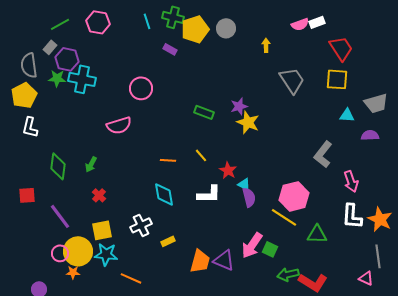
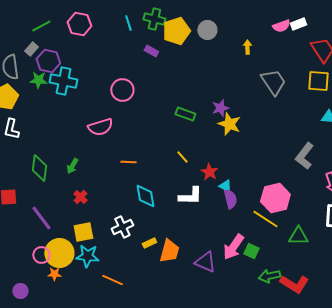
orange line: (168, 160) -> (128, 162), moved
orange trapezoid: (200, 261) -> (169, 251), moved

